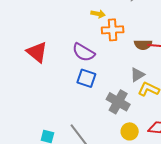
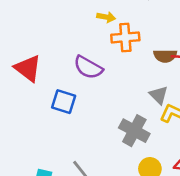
gray triangle: (137, 75) -> (159, 95), turned -42
blue square: (86, 78) -> (64, 102), moved

